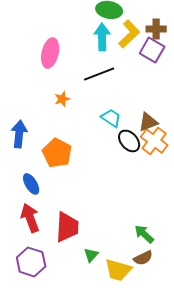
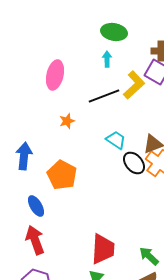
yellow L-shape: (129, 34) -> (134, 85), moved
cyan arrow: (102, 37) -> (107, 59), size x0.6
red trapezoid: (67, 227) -> (103, 249), moved

